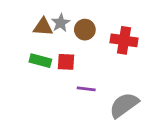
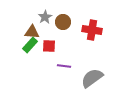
brown triangle: (43, 27) -> (32, 32), moved
green rectangle: (40, 61) -> (30, 45), turned -63

